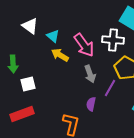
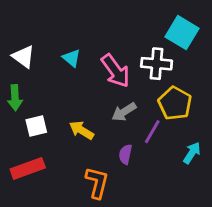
white triangle: (30, 26) -> (23, 57), moved
yellow arrow: (60, 55) -> (81, 130), moved
gray arrow: (90, 74) -> (124, 112), turned 78

